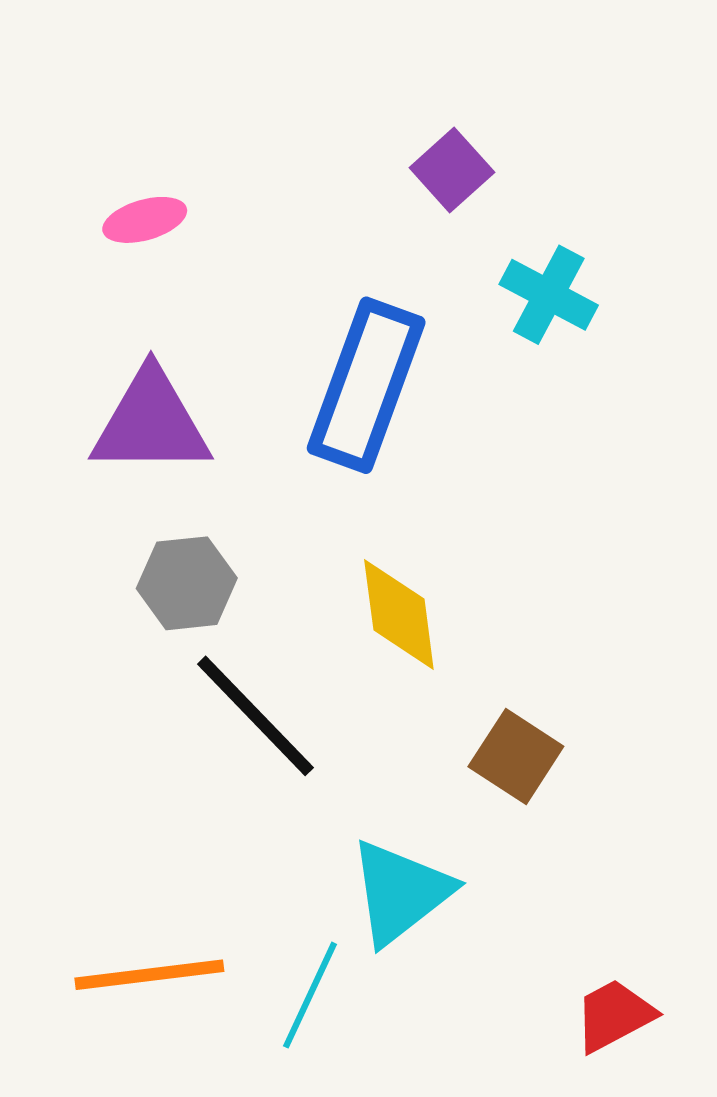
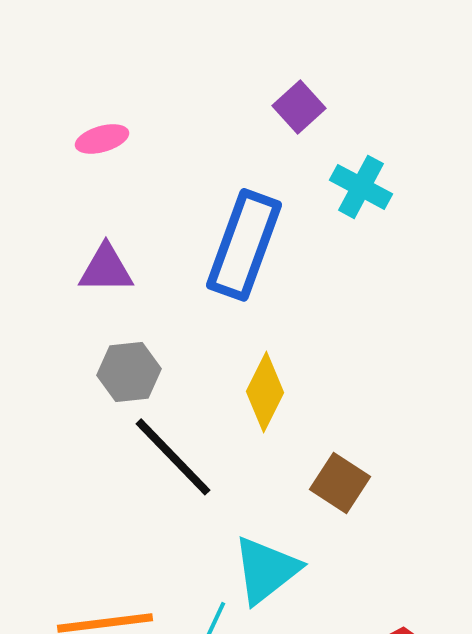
purple triangle: (151, 423) -> (106, 269), size x0.7
yellow diamond: (399, 615) -> (265, 392), turned 34

